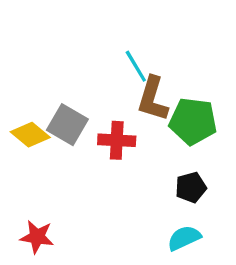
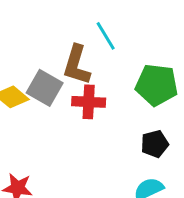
brown L-shape: (153, 99) -> (77, 65), moved

